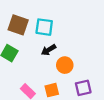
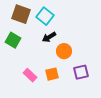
cyan square: (44, 27) -> (45, 16), turned 30

